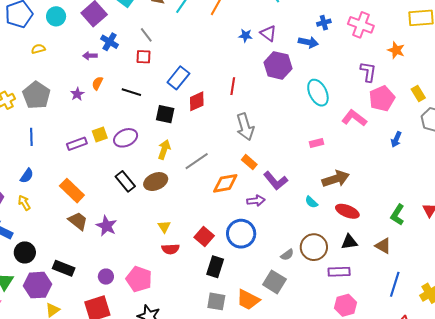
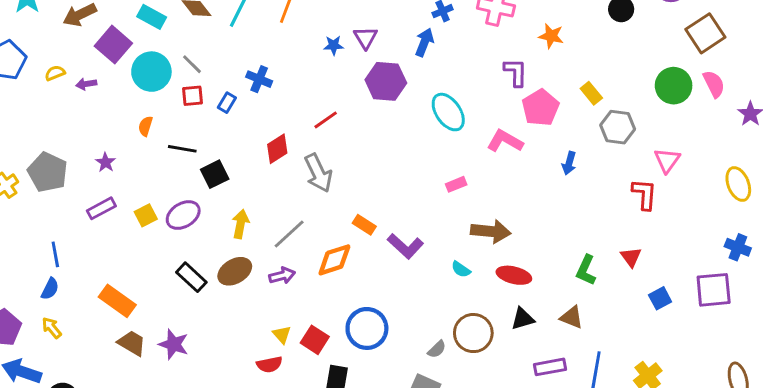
cyan circle: (56, 16) -> (151, 72), moved, size x1.4
purple triangle: (268, 33) -> (365, 38), turned 30
blue cross: (110, 42) -> (259, 79), moved
blue arrow: (308, 42) -> (424, 42), turned -72
yellow semicircle: (38, 49) -> (55, 73), moved
purple arrow: (90, 56) -> (86, 84), moved
blue rectangle: (178, 78) -> (227, 103), moved, size x0.6
orange semicircle: (97, 83) -> (145, 126), moved
red line: (233, 86) -> (326, 120), turned 54
black square: (165, 114) -> (215, 174), moved, turned -30
gray arrow: (245, 127) -> (318, 173), moved
blue line: (31, 137) -> (55, 254), moved
purple rectangle: (77, 144) -> (101, 208), moved
brown arrow: (336, 179) -> (491, 231), turned 32
purple arrow: (256, 201) -> (282, 276), moved
yellow triangle: (164, 227) -> (282, 335), moved
purple rectangle: (339, 272) -> (550, 367), moved

